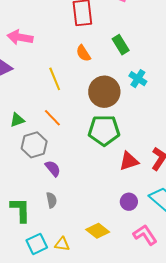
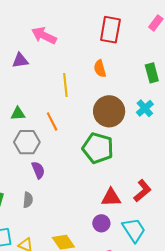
green rectangle: (121, 45) -> (152, 73), moved
red triangle: (129, 161) -> (111, 197), moved

